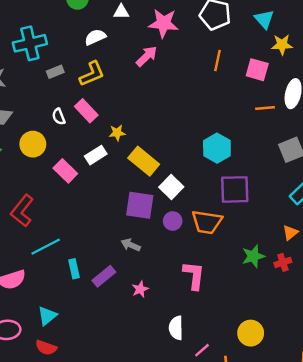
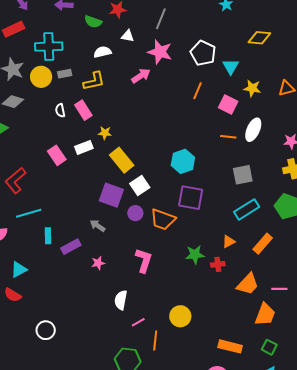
cyan triangle: (264, 19) -> (231, 67), moved
yellow circle: (33, 144) -> (41, 77), moved

